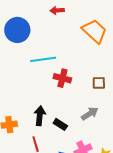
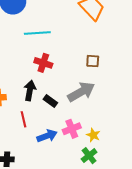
red cross: (62, 78) -> (43, 63), moved
gray arrow: (90, 114) -> (81, 92), size x1.5

